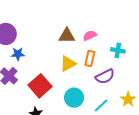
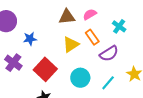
cyan cross: (118, 50) -> (119, 26), turned 32
blue star: (18, 54) -> (30, 39), moved
orange rectangle: (90, 59) -> (92, 37), turned -42

